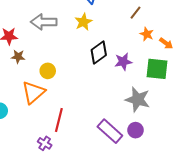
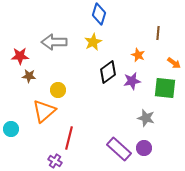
brown line: (136, 13) -> (158, 33), moved, turned -32
orange star: (147, 34) -> (138, 55), moved
gray star: (138, 99) -> (146, 118), size x0.7

